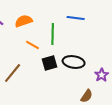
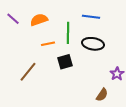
orange line: (33, 45) -> (48, 44), turned -40
black ellipse: (74, 62) -> (93, 44), moved

